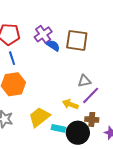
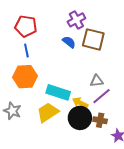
purple cross: (43, 34) -> (76, 20), moved
cyan rectangle: (58, 128) -> (58, 92), moved, size x1.6
black circle: (78, 133) -> (80, 118), moved

